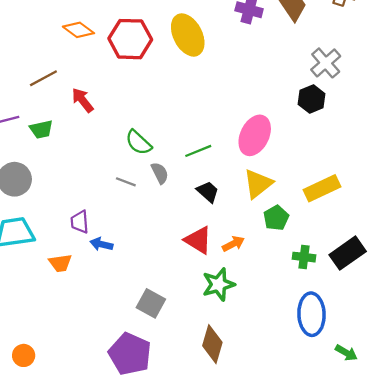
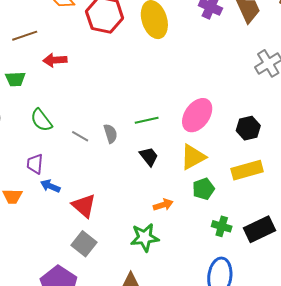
black hexagon: (312, 99) -> (248, 128), moved
red arrow: (83, 100) -> (55, 60), turned -65
green semicircle: (138, 142) -> (41, 120), moved
red triangle: (198, 240) -> (84, 206), moved

